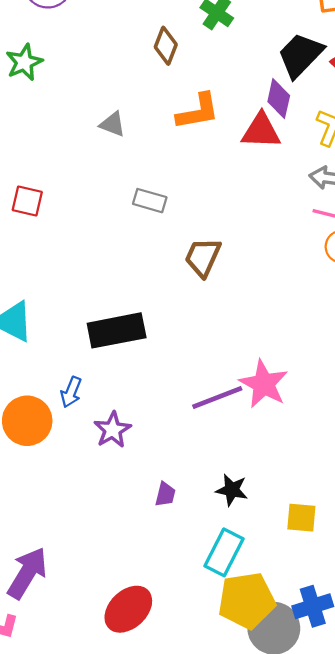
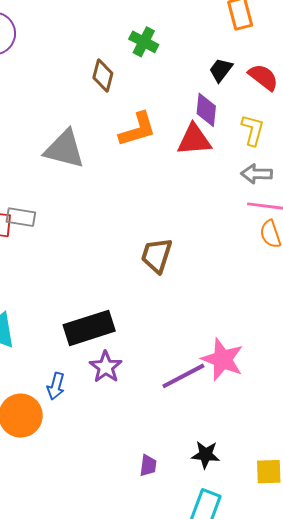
black trapezoid: (300, 55) -> (221, 70), size x0.6
gray triangle: (113, 124) -> (65, 149), size x1.8
gray rectangle: (150, 201) -> (21, 217), moved
purple star: (113, 430) -> (106, 367), moved

